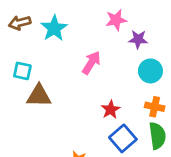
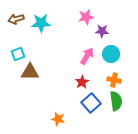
cyan star: (54, 28) -> (41, 23), turned 30
pink arrow: (91, 63) -> (87, 56), moved
cyan square: (22, 71) -> (18, 54), turned -32

